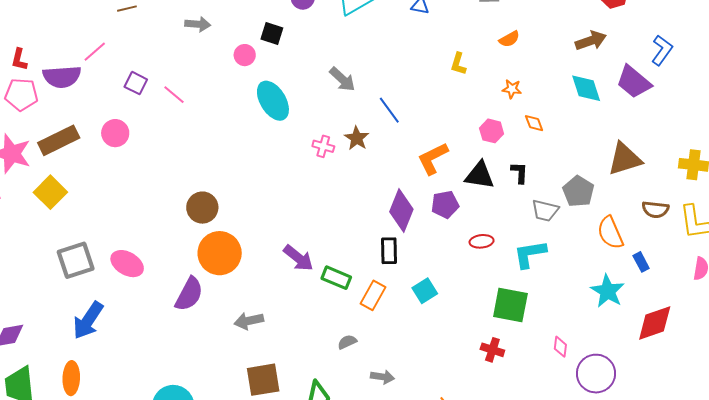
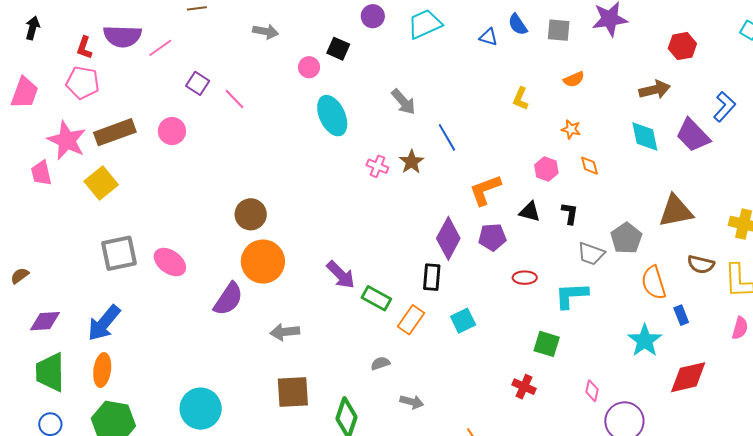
purple semicircle: (62, 77) -> (122, 36), moved
black triangle: (480, 175) -> (530, 212), size x0.7
green square: (510, 305) -> (547, 344), size x0.7
blue arrow: (88, 320) -> (104, 323), moved

